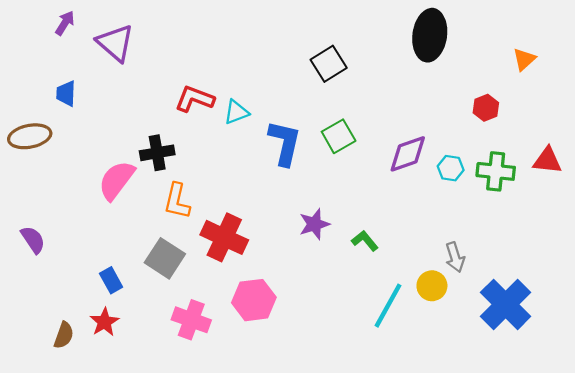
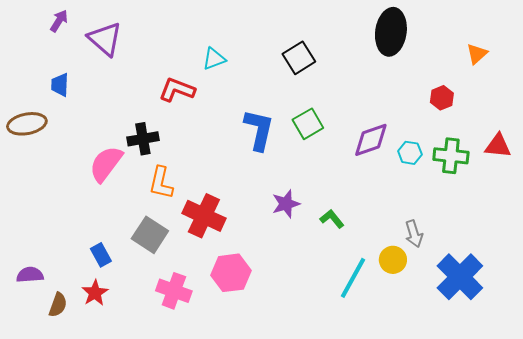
cyan triangle: (236, 112) -> (214, 59), moved
purple semicircle: (33, 240) -> (30, 275), moved, turned -60

